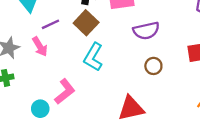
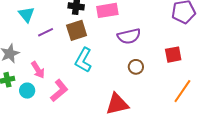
brown square: (86, 23) -> (77, 30), turned 30
pink arrow: (40, 47) -> (38, 70), moved
cyan circle: (40, 109) -> (27, 91), moved

